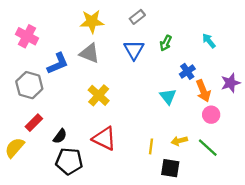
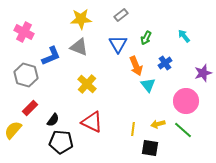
orange arrow: (203, 91) -> (136, 66), moved
pink circle: (211, 115) -> (186, 101), size x1.6

